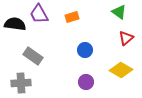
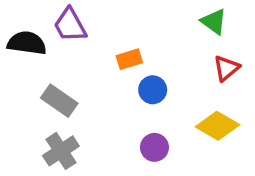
orange rectangle: (72, 17) -> (129, 59), moved
gray cross: (21, 83) -> (61, 151), moved, turned -30

